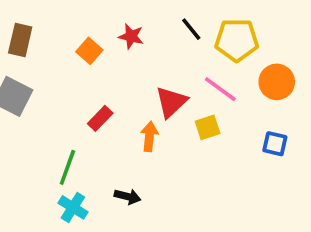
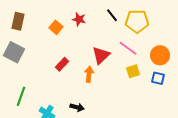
orange circle: (277, 82) -> (160, 55), moved
yellow square: (208, 127) -> (133, 71), moved
green line: (67, 167) -> (21, 96), moved

